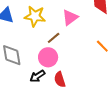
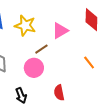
black arrow: (37, 76) -> (21, 95), moved, turned -84
red semicircle: (60, 79) -> (59, 93), moved

